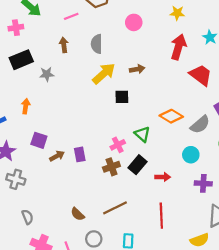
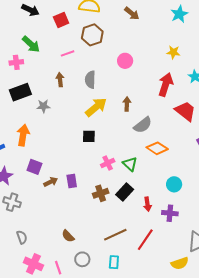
yellow star: (177, 13) -> (173, 52), moved
brown arrow: (137, 69) -> (127, 104), turned -80
black square: (122, 97) -> (89, 136), moved
orange arrow: (26, 106) -> (23, 135), size x1.5
gray semicircle: (200, 125) -> (143, 125), moved
pink cross: (118, 145) -> (108, 163), moved
red arrow: (163, 177) -> (147, 204), turned 80
purple cross: (203, 183) -> (170, 213), moved
brown line: (115, 208) -> (115, 235), moved
red line: (161, 216) -> (145, 240), turned 35

